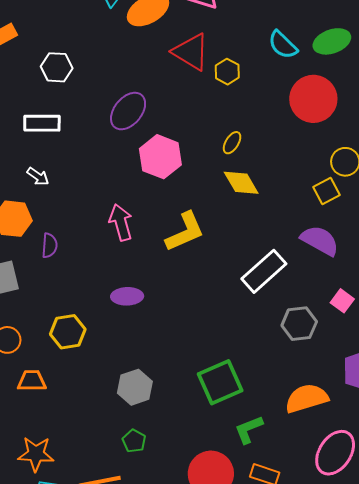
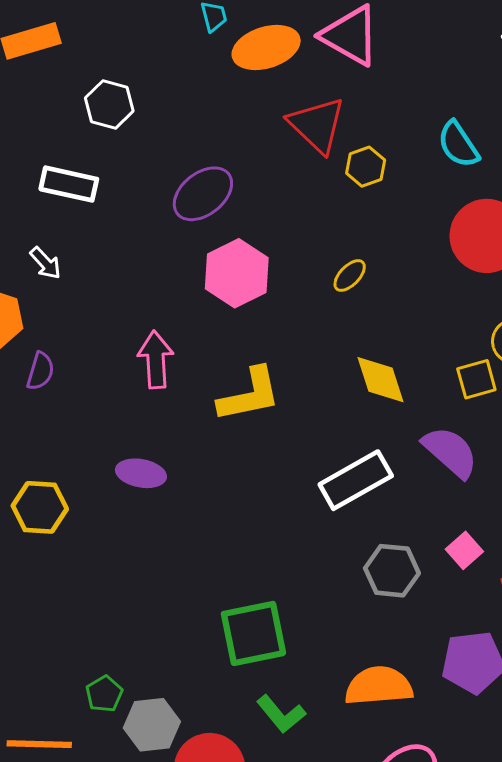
yellow diamond: (241, 183) -> (380, 380), moved
gray hexagon: (135, 387) -> (152, 725), moved
green L-shape: (249, 429) -> (281, 714), turned -120

